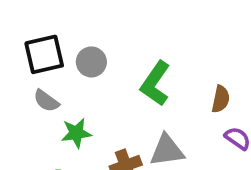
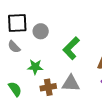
green star: (76, 133) -> (35, 67), moved

